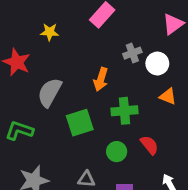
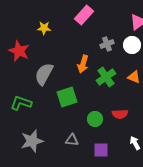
white circle: (157, 64) -> (132, 45), moved
green cross: (124, 111) -> (106, 77), moved, turned -30
red semicircle: (149, 145) -> (120, 114), turned 126

